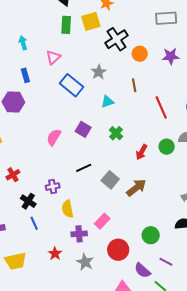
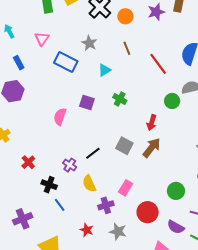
red arrow: (142, 152) -> (152, 123), moved
black line: (84, 168) -> (93, 153), moved
purple cross: (53, 187) -> (70, 165), turned -32

